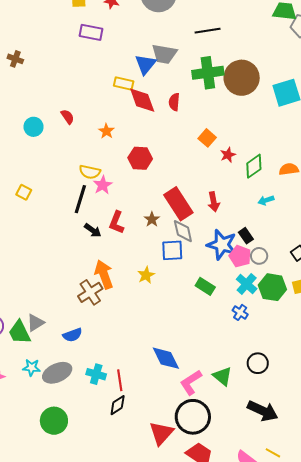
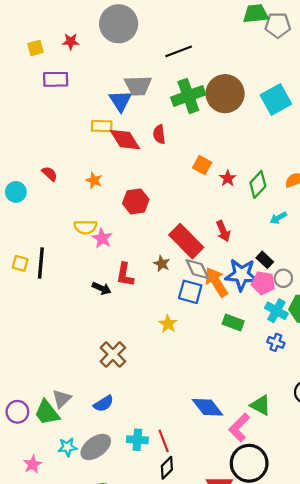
black line: (80, 199) -> (41, 263), moved
blue square: (172, 250) -> (190, 292), turned 30
orange arrow: (104, 274) -> (216, 282), moved
green triangle: (222, 376) -> (261, 405), moved

